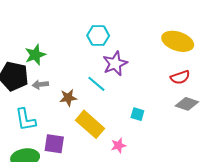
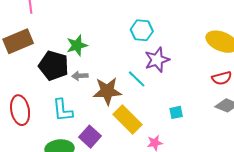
brown star: (68, 98) -> (107, 91), size x1.6
cyan square: (137, 114) -> (176, 112), turned -32
purple square: (54, 144) -> (90, 137), turned 30

